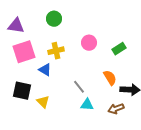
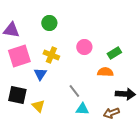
yellow cross: (56, 51) -> (51, 55), turned 35
blue triangle: (45, 70) -> (40, 74), turned 32
orange semicircle: (110, 78) -> (105, 72), moved, turned -56

